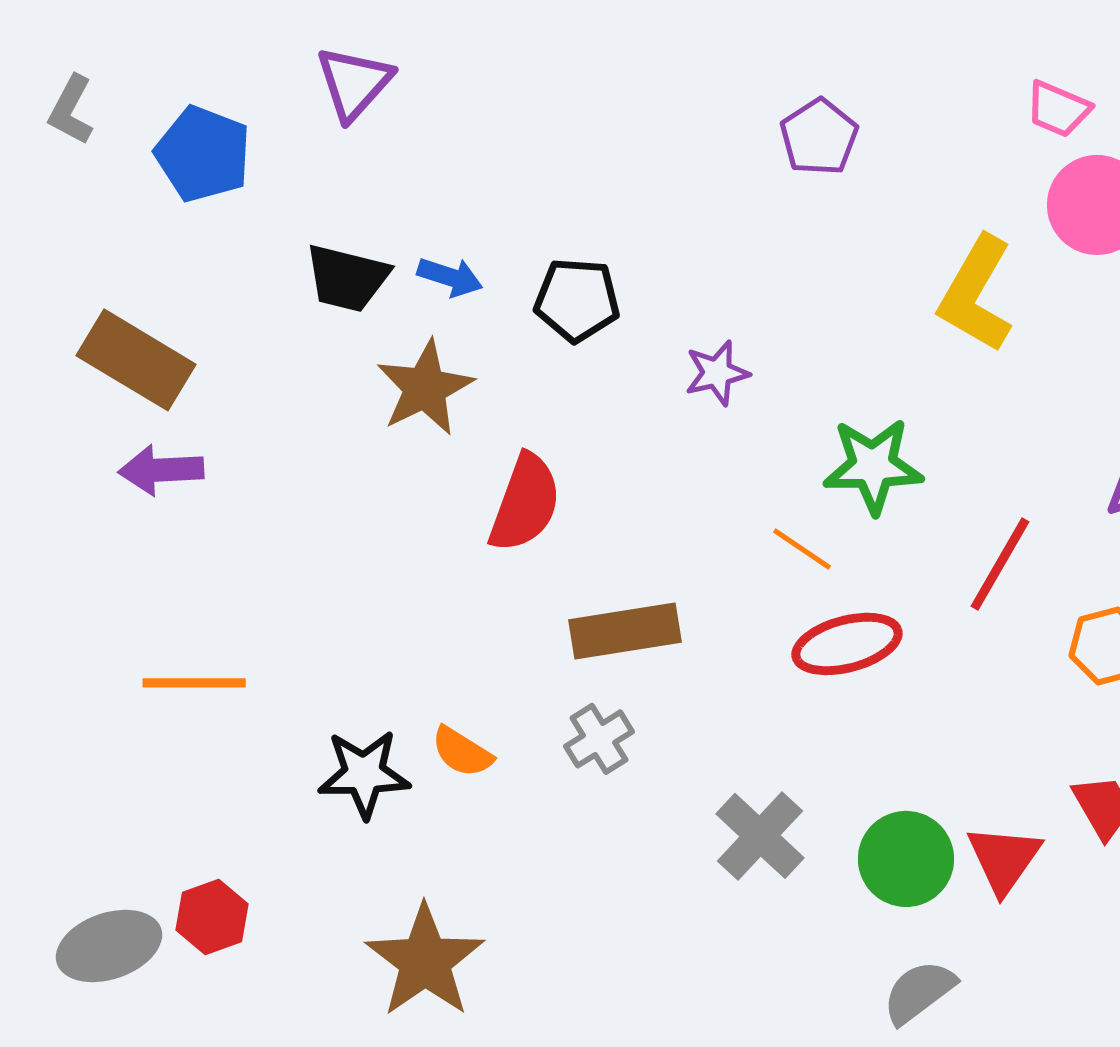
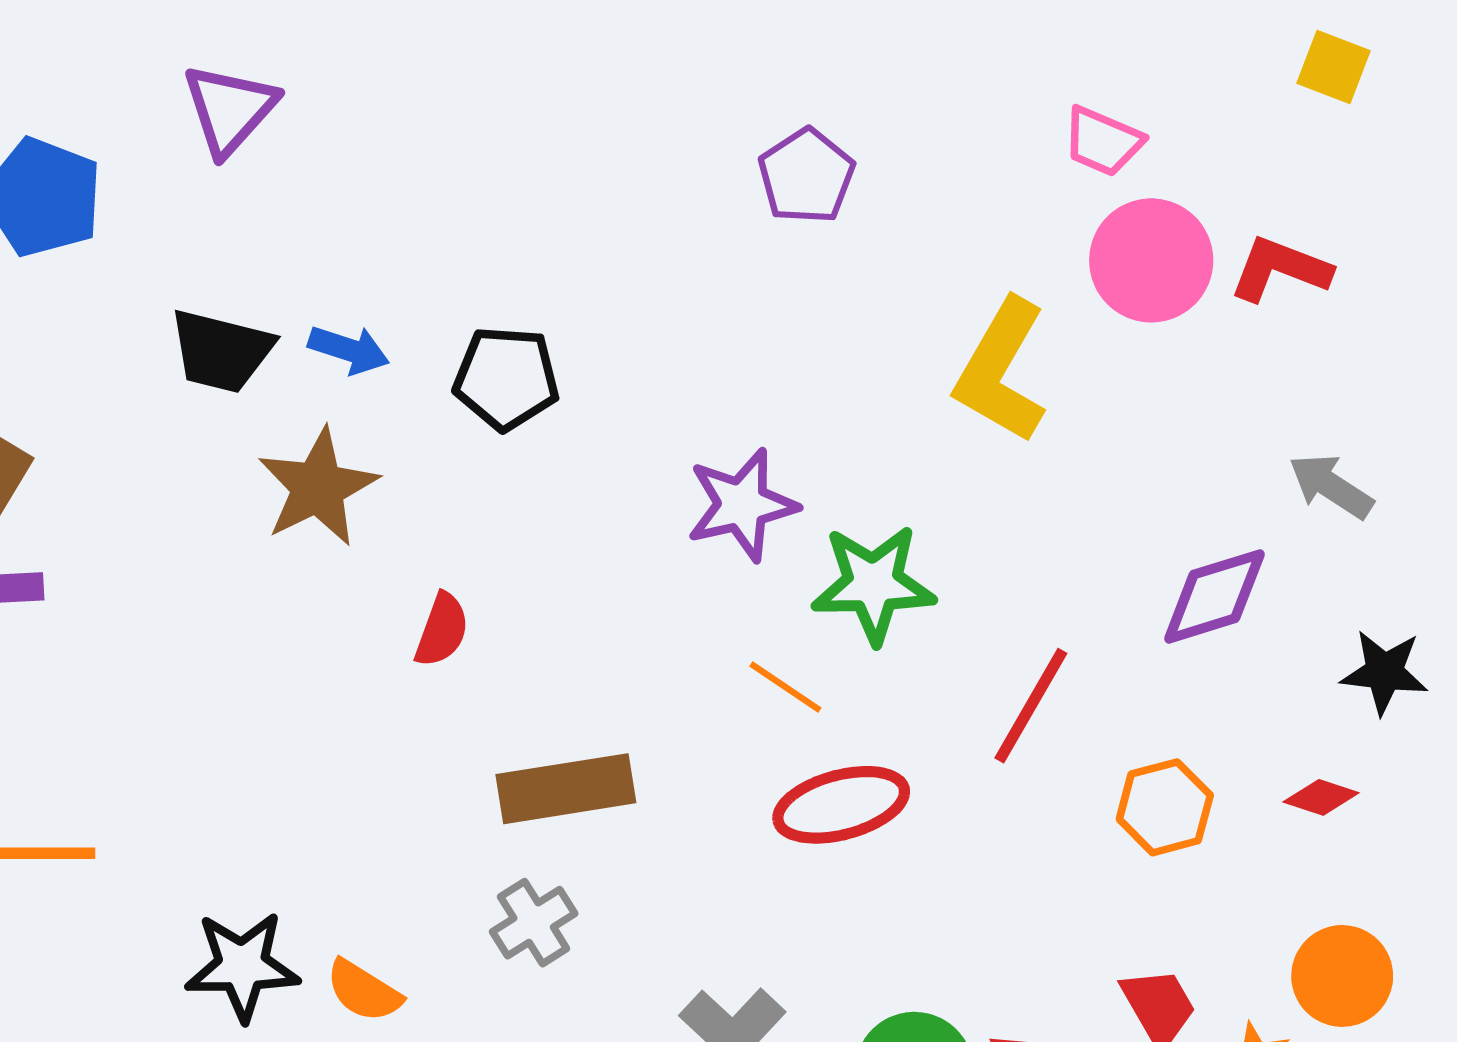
purple star: (717, 373) -> (742, 505), moved, size x1.4
red semicircle: (525, 503) -> (442, 630), size x0.6
orange semicircle: (462, 752) -> (364, 991), moved

